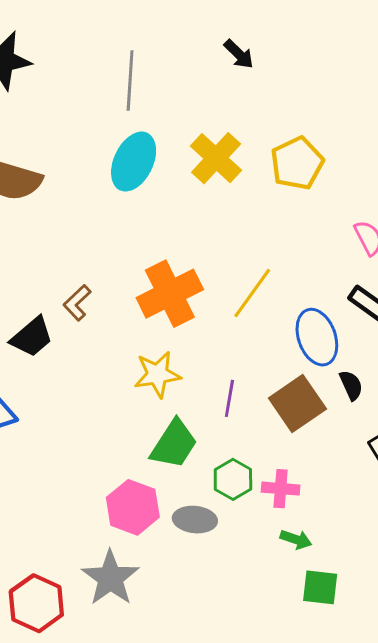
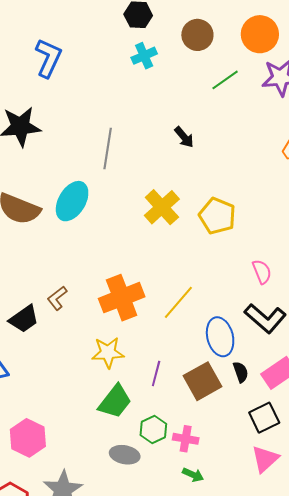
cyan ellipse: (134, 162) -> (72, 201), moved
yellow pentagon: (297, 163) -> (217, 216), turned -30
pink hexagon: (133, 507) -> (28, 438), moved

